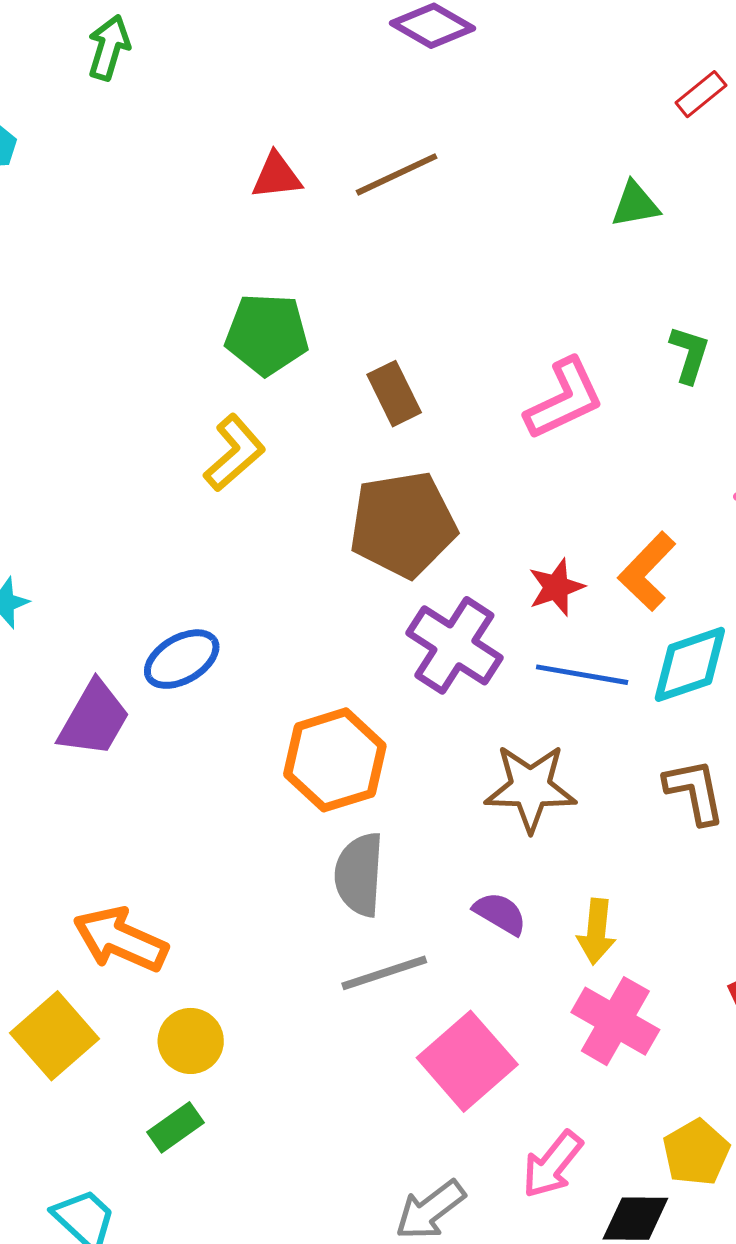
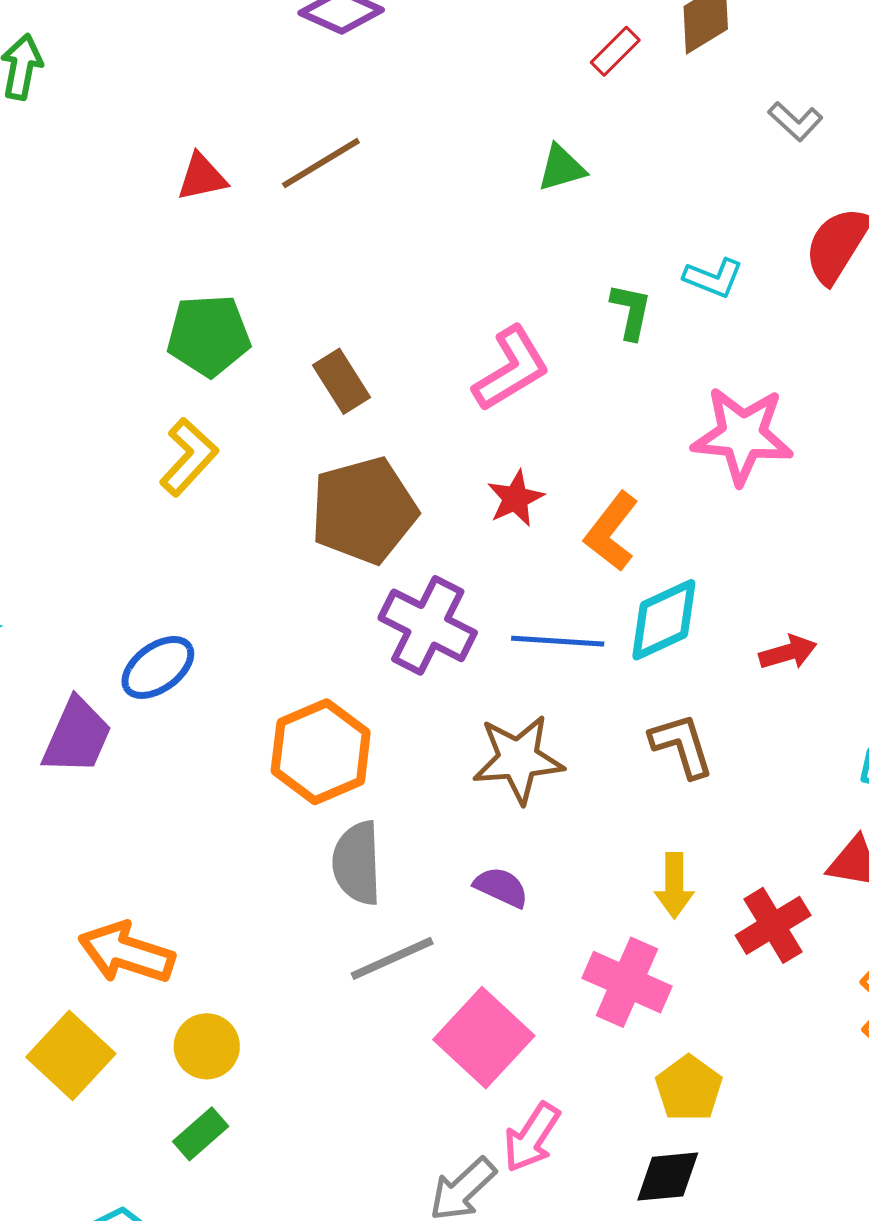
red star: (556, 587) -> (515, 498), moved
yellow arrow: (596, 931) -> (674, 885), moved
yellow pentagon: (696, 1152) -> (689, 1088), moved
pink arrow: (552, 1164) -> (532, 1137), moved

